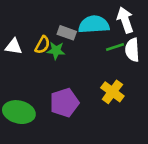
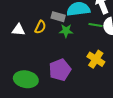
green line: (115, 47) -> (95, 25), turned 32
green star: (56, 51) -> (66, 31), moved

